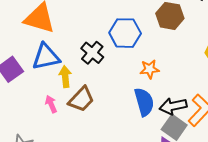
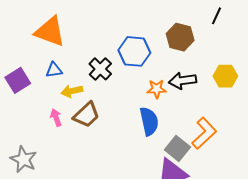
blue triangle: (46, 57) -> (54, 70), size x0.6
yellow arrow: (65, 77) -> (72, 91), turned -100
black arrow: (173, 106) -> (183, 81), moved

